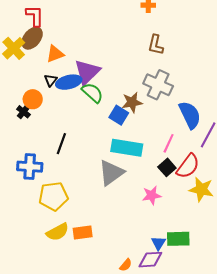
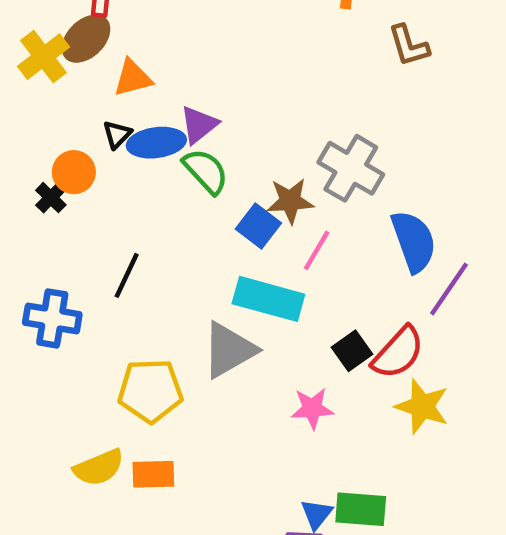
brown L-shape: (156, 45) -> (409, 46), moved, turned -35
purple triangle: (87, 72) -> (199, 125), size x0.7
pink line: (169, 143) -> (317, 250), moved
yellow pentagon: (53, 196) -> (150, 391), moved

